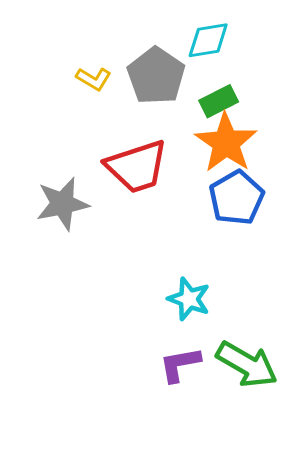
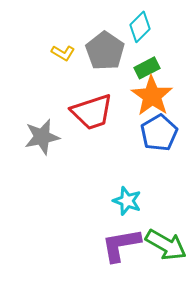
cyan diamond: (208, 40) -> (140, 27), turned -36
purple L-shape: (180, 364) -> (121, 245), size x1.4

